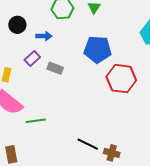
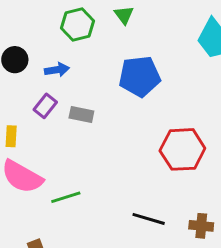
red hexagon: (121, 79) -> (182, 149), moved
brown cross: (112, 153) -> (201, 226), moved

